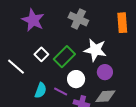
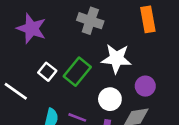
purple circle: (105, 72) -> (145, 86), moved
white circle: (76, 79) -> (110, 99), moved

